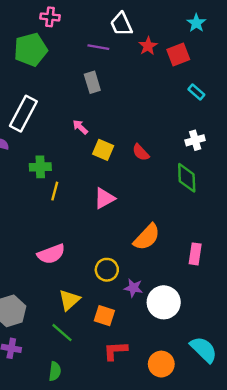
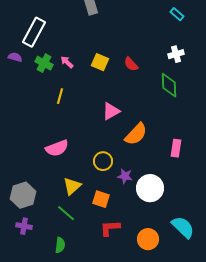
pink arrow: (80, 127) -> (67, 62), moved
green cross: (40, 167) -> (44, 63), moved, turned 30
pink triangle: (104, 198) -> (111, 111), moved

